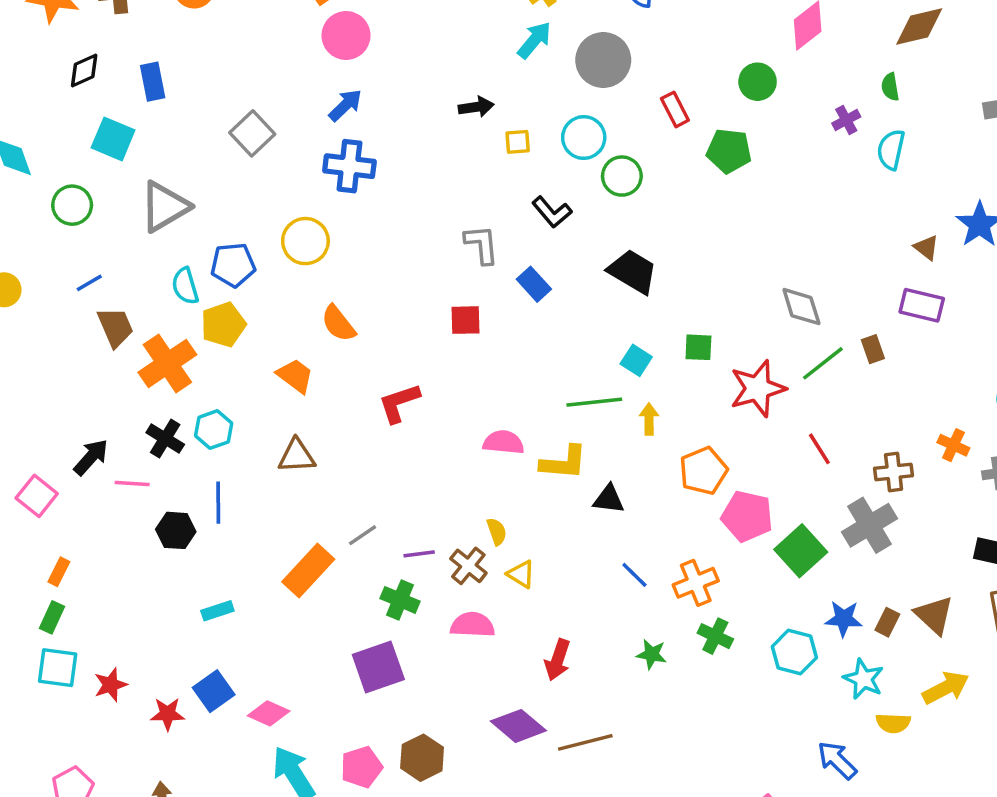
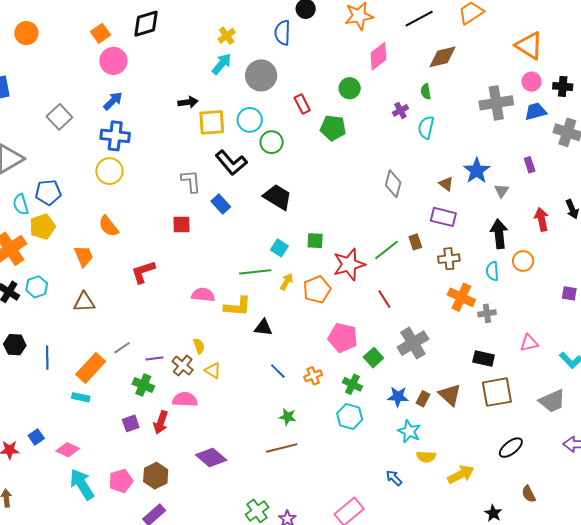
yellow square: (518, 142) -> (212, 122), size x1.8
black L-shape: (552, 212) -> (231, 163), size x1.4
yellow circle: (305, 241) -> (109, 171), moved
gray diamond: (801, 307) -> (393, 184), moved, turned 32
orange trapezoid: (295, 376) -> (84, 256), turned 30
yellow arrow: (649, 419) -> (287, 282), turned 30
orange cross: (953, 445) -> (461, 297), size x1.5
orange pentagon: (703, 471) -> (317, 290), moved
brown cross: (894, 472) -> (449, 259), moved
blue line: (218, 503) -> (47, 358), moved
green square: (801, 551) -> (373, 358), size x0.7
orange cross: (696, 583) -> (313, 376), size x0.7
cyan rectangle: (217, 611) -> (81, 397), moved, turned 30
green cross: (715, 636) -> (352, 384), moved
cyan hexagon: (794, 652) -> (350, 416), moved
red arrow: (558, 660) -> (161, 422), moved
purple square: (378, 667) -> (131, 423), size x0.6
yellow arrow: (946, 688) -> (461, 474), moved
blue square: (214, 691) -> (36, 437), size x0.7
brown line: (585, 742) -> (282, 448), moved
blue arrow: (837, 760) -> (394, 478), size x0.7

